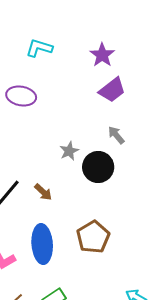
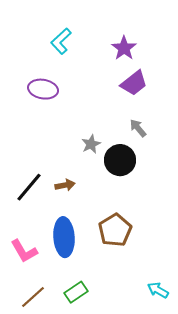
cyan L-shape: (39, 48) -> (61, 41), turned -60
brown arrow: (43, 192) -> (65, 185), turned -54

